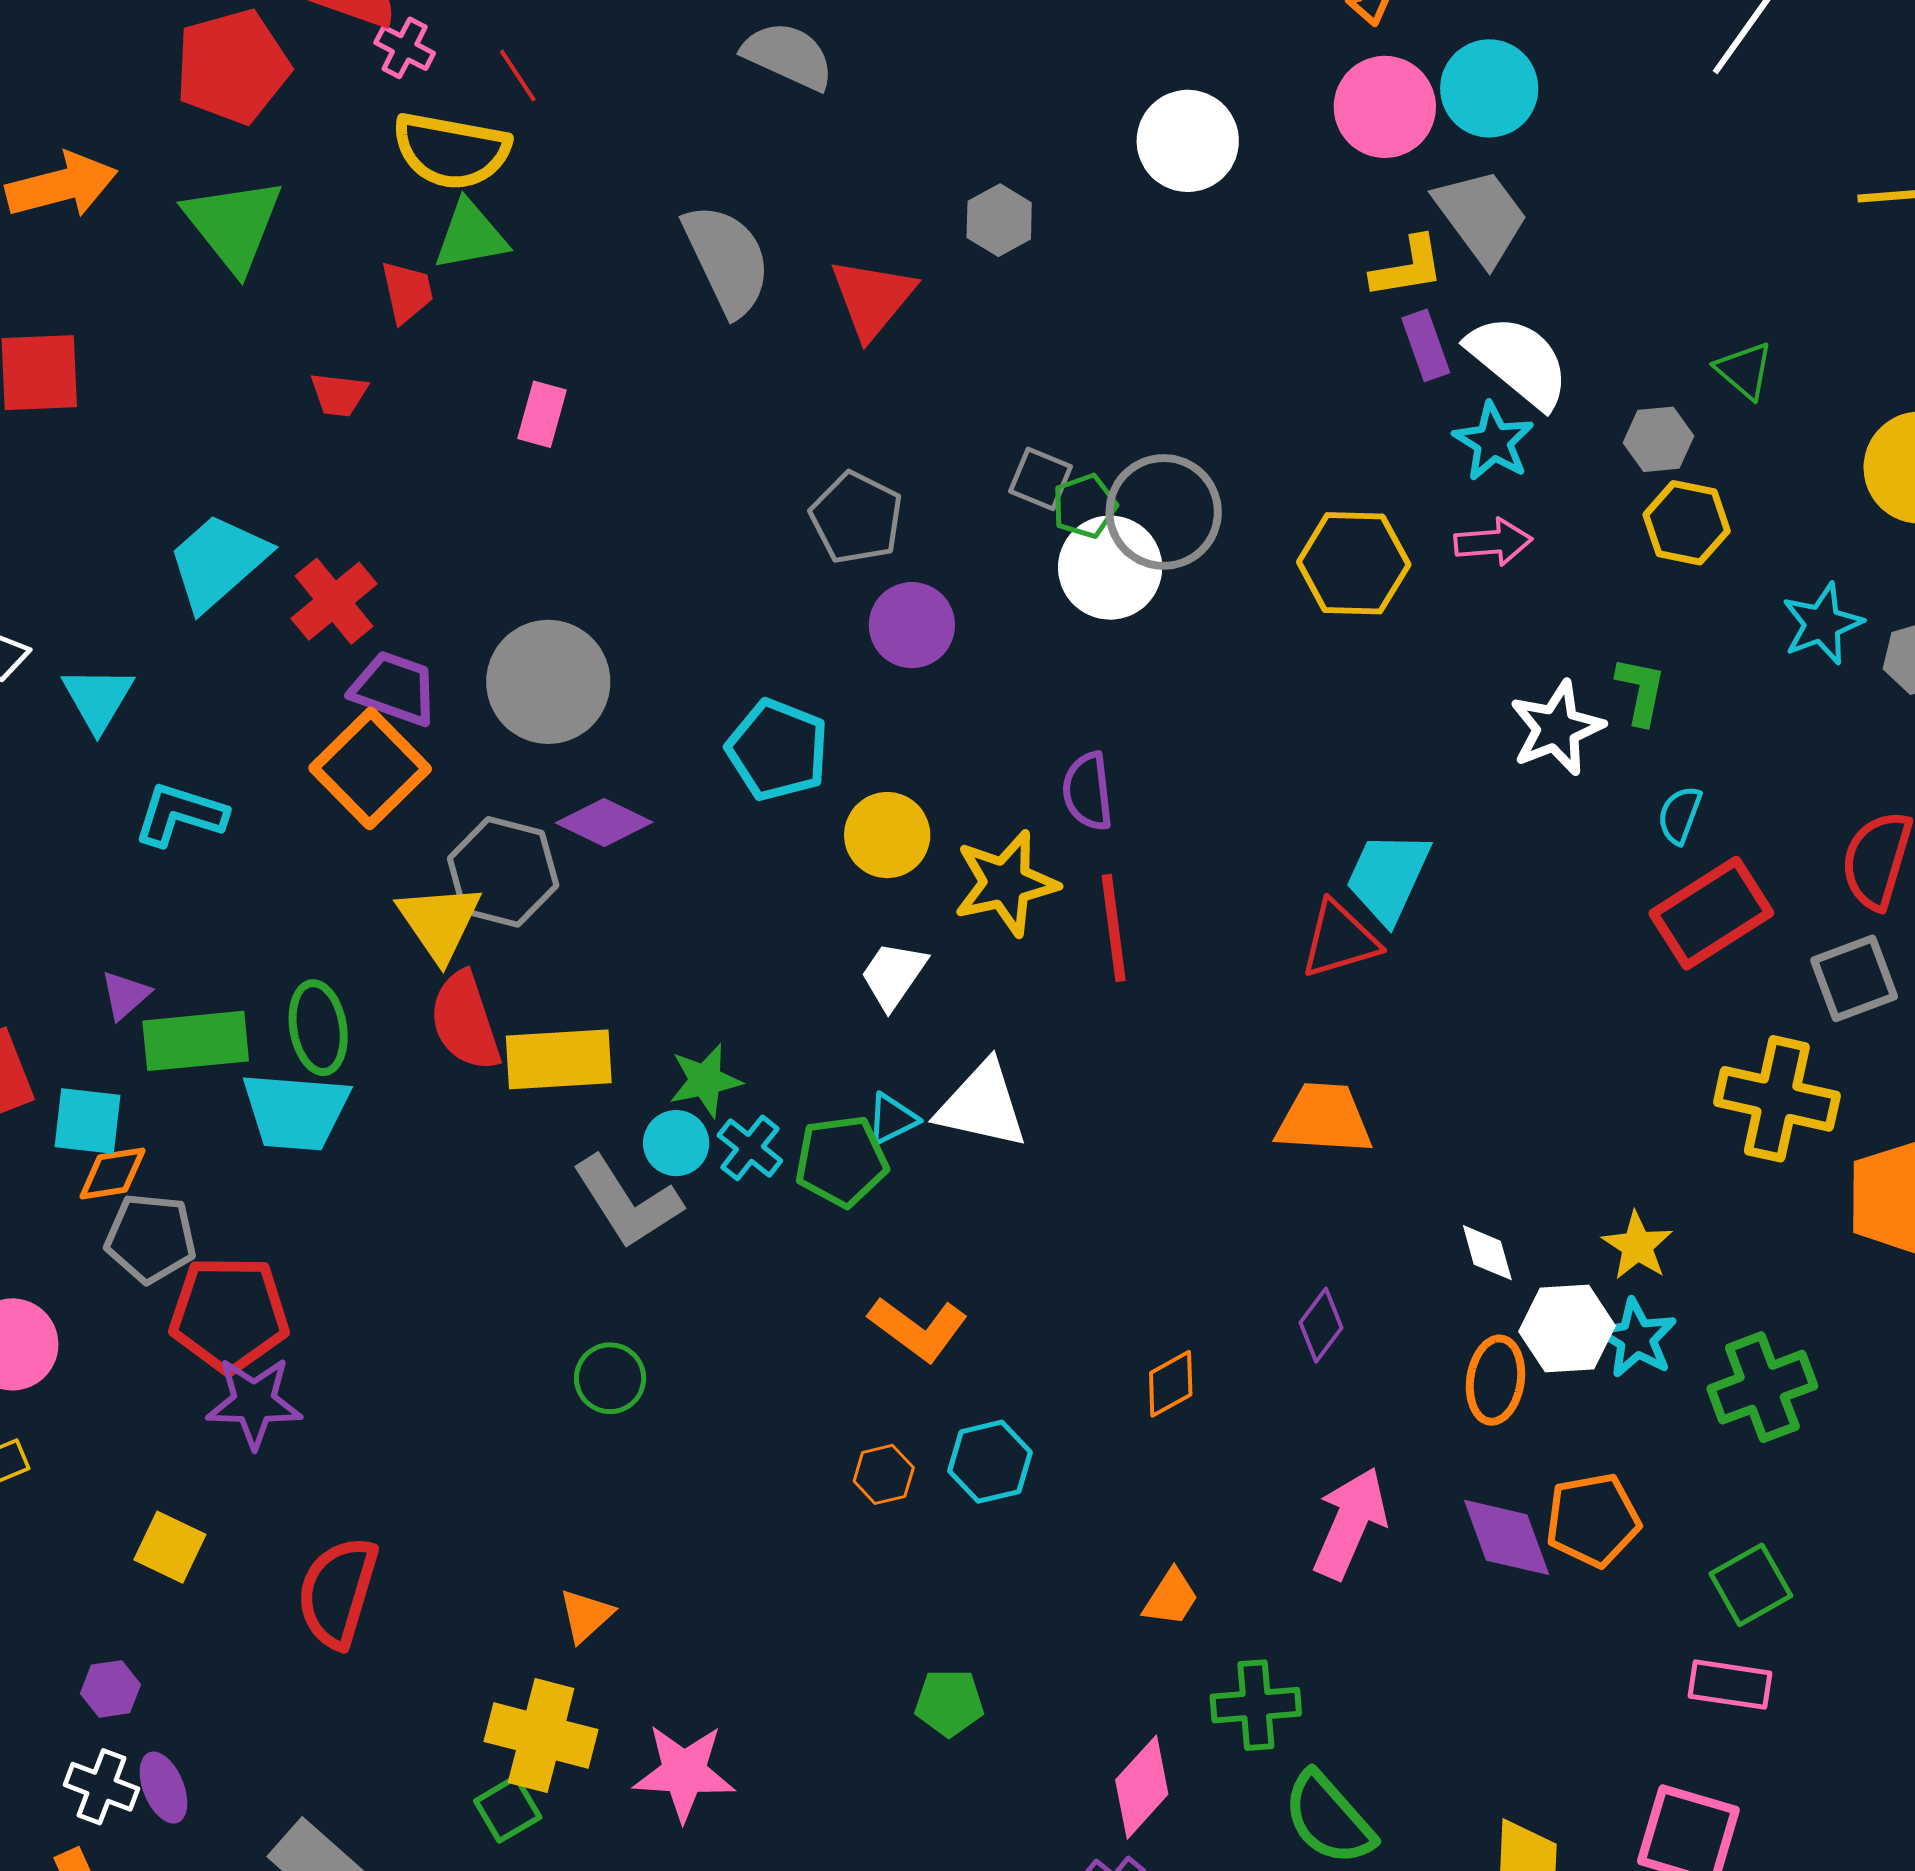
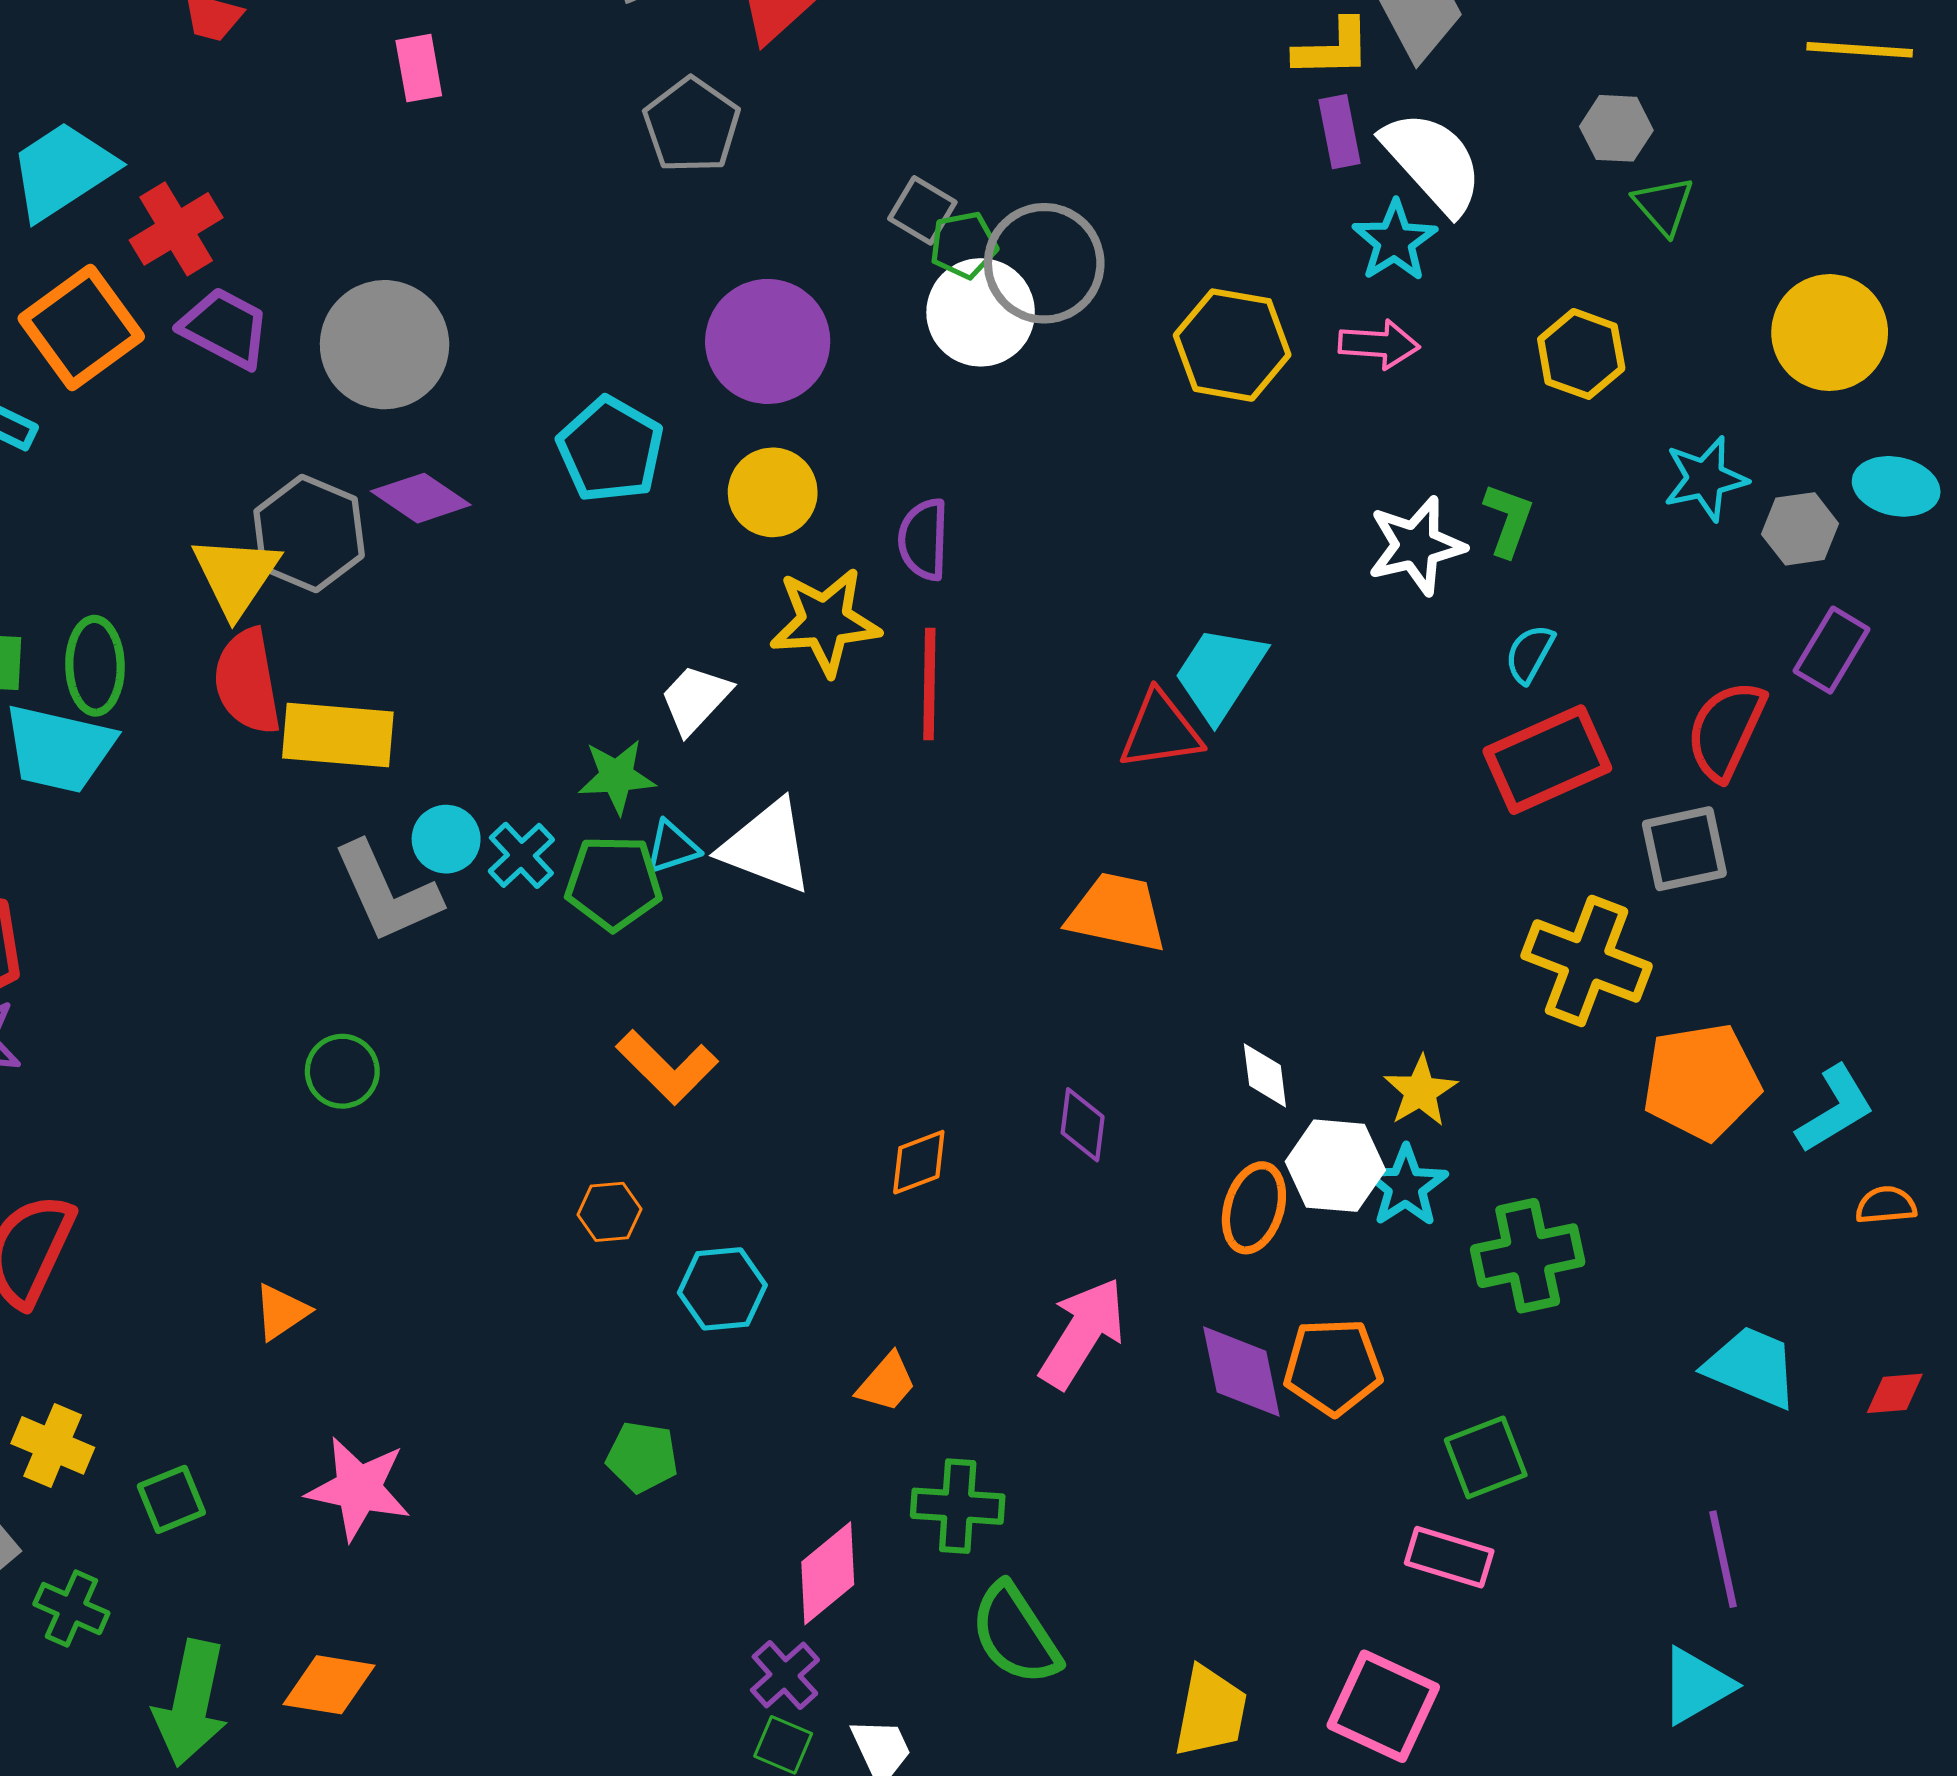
pink rectangle: (542, 414) -> (419, 68), turned -34
gray hexagon: (1658, 439) -> (1616, 128), moved
gray pentagon: (856, 518) -> (692, 125), moved
purple circle: (912, 625) -> (768, 341), size x1.4
orange square: (370, 768) -> (81, 328), moved
yellow circle: (887, 835) -> (773, 492), moved
green star: (705, 1080) -> (617, 776), moved
purple diamond: (1321, 1325) -> (1083, 1125), turned -38
cyan hexagon: (990, 1462) -> (722, 1289), moved
yellow cross: (541, 1736) -> (53, 1445), moved, size x0.7

